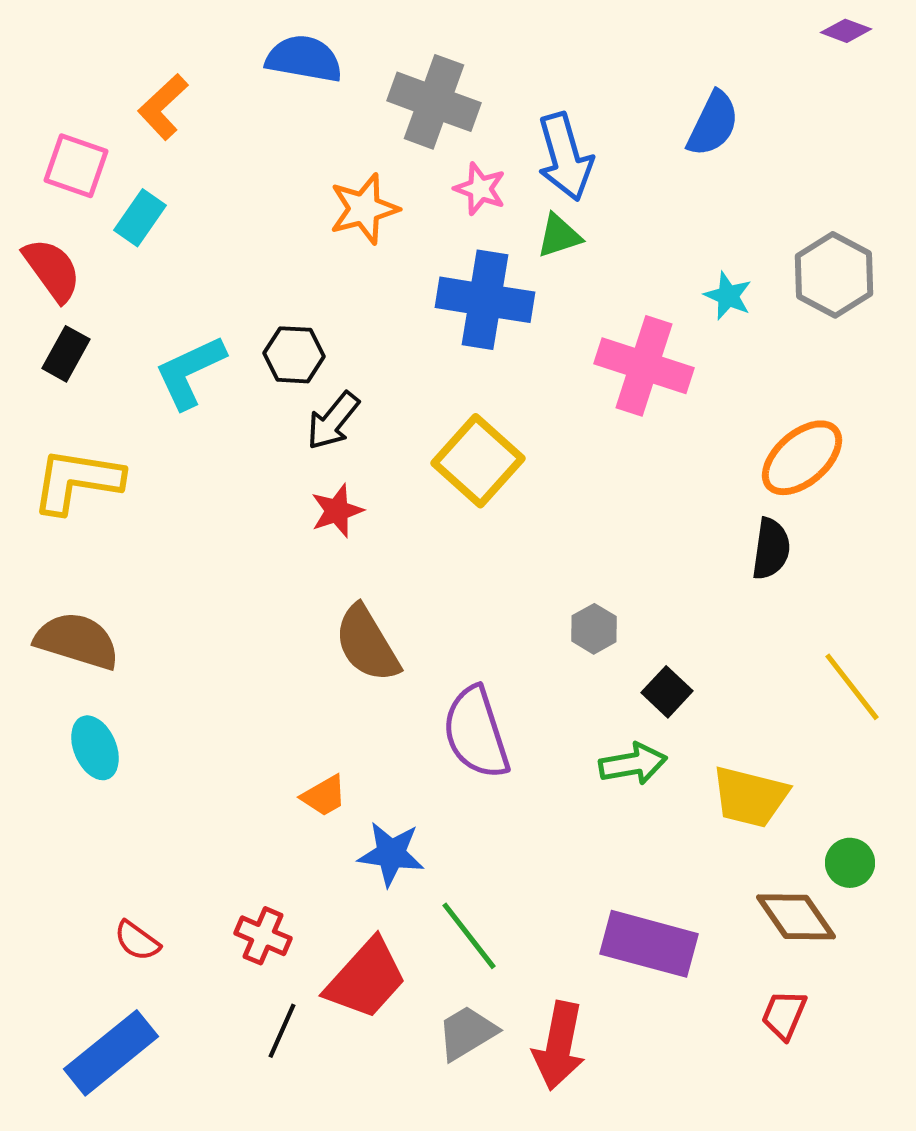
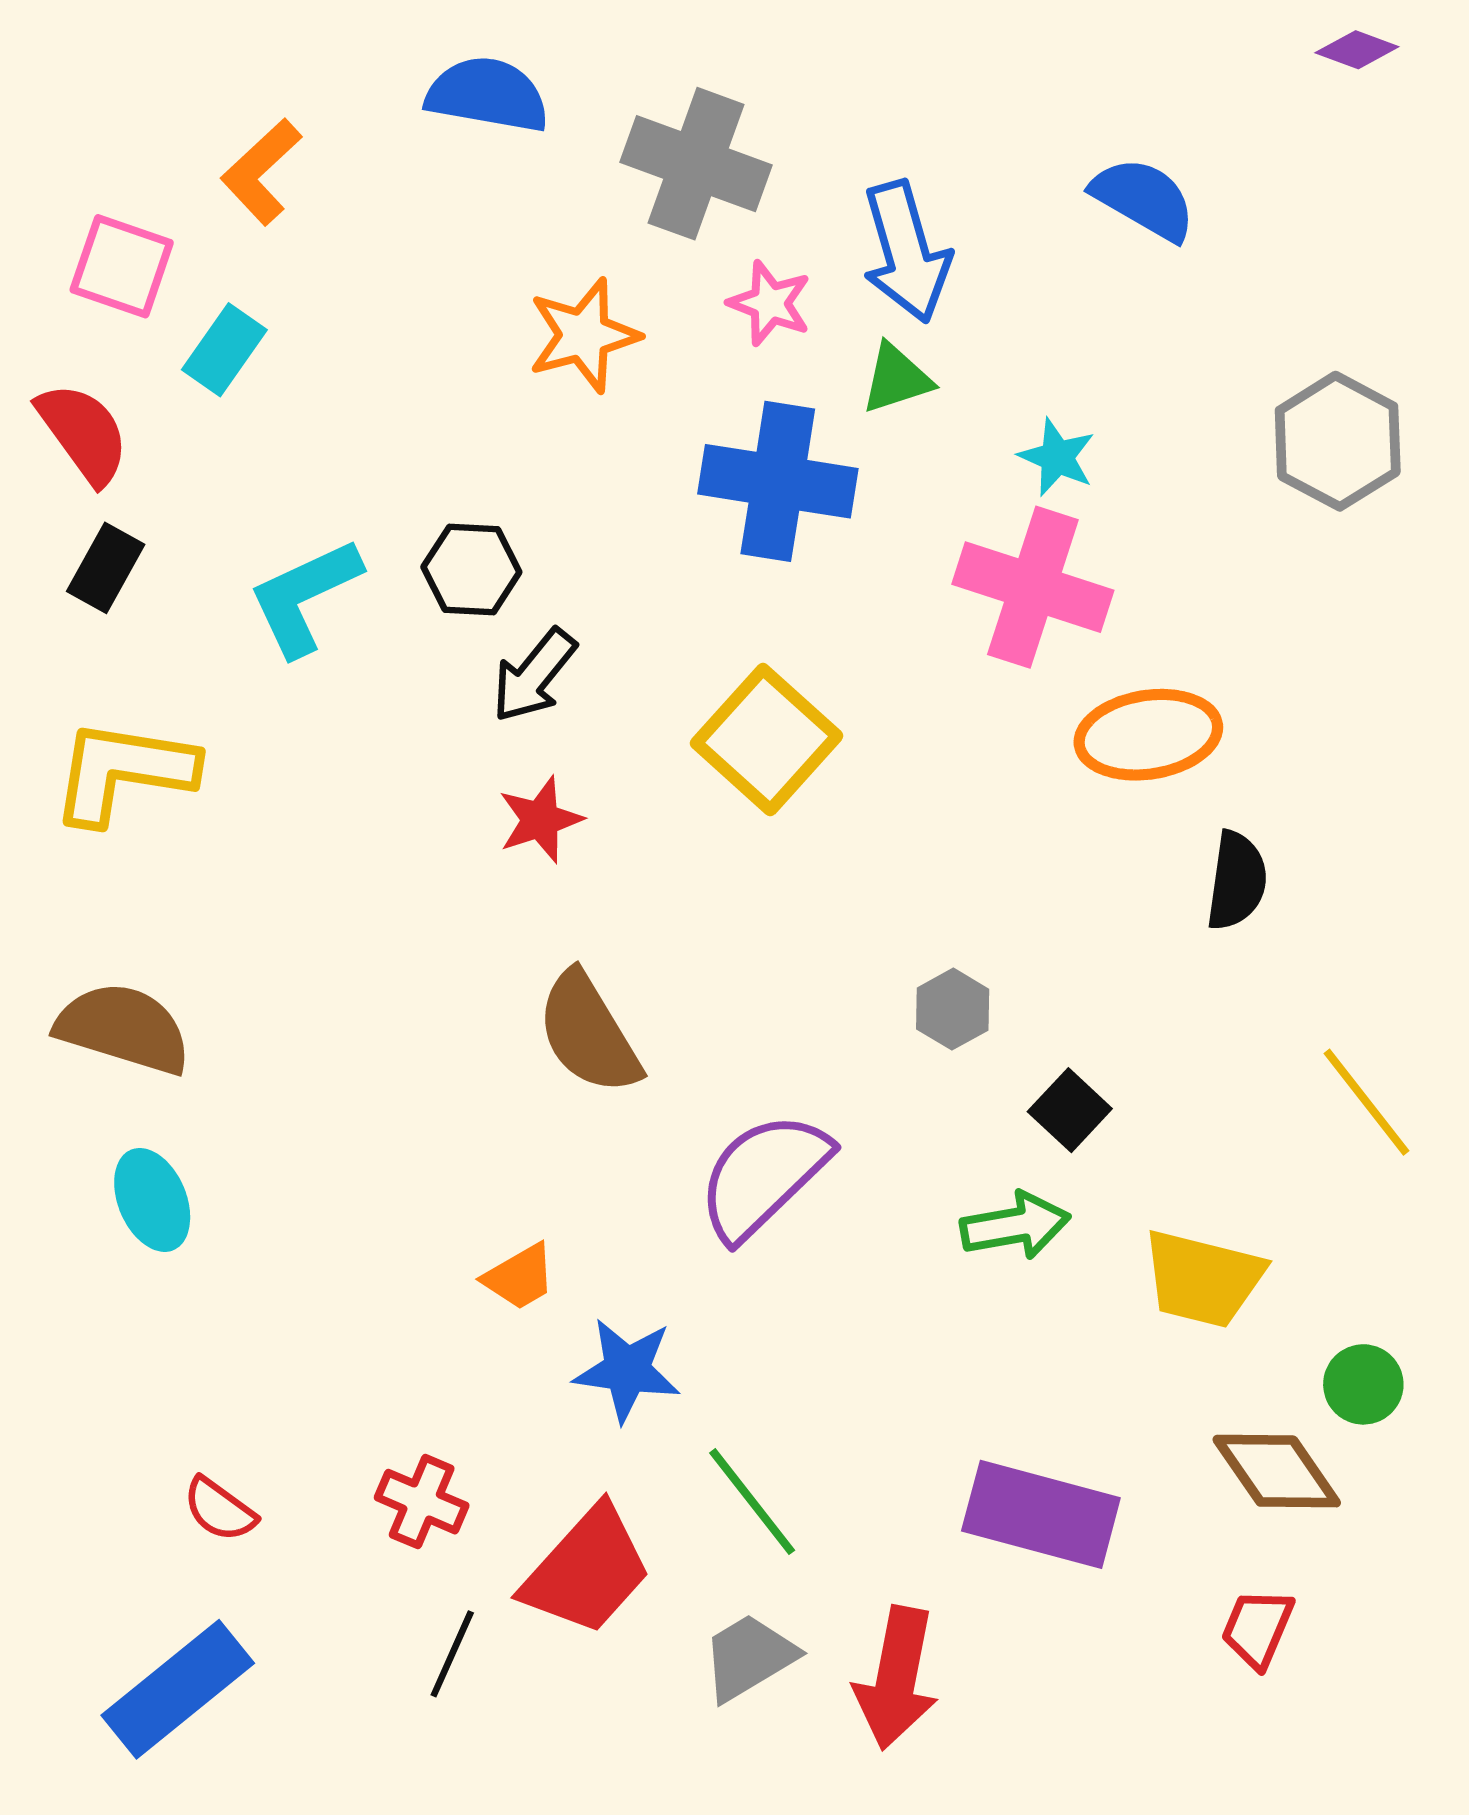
blue semicircle: (713, 124) -> (1144, 199), turned -86
cyan star: (728, 296) -> (1057, 457), moved
orange ellipse: (802, 458) -> (1148, 735), moved, turned 32
purple semicircle: (476, 733) -> (763, 1176), turned 64

